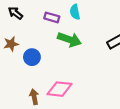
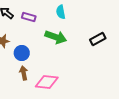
purple rectangle: (52, 17) -> (29, 17), moved
brown arrow: (34, 97) -> (24, 73), moved

